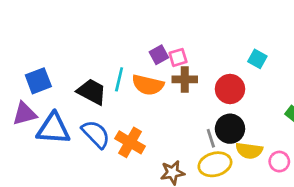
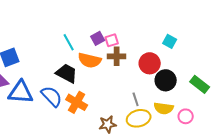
cyan line: (119, 79) -> (69, 42), moved, turned -42
black trapezoid: (92, 92) -> (67, 73), moved
black circle: (230, 129) -> (166, 80), moved

